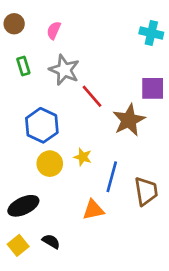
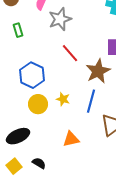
gray star: (64, 70) -> (60, 19), moved, turned 30
blue line: (112, 177) -> (91, 101), moved

